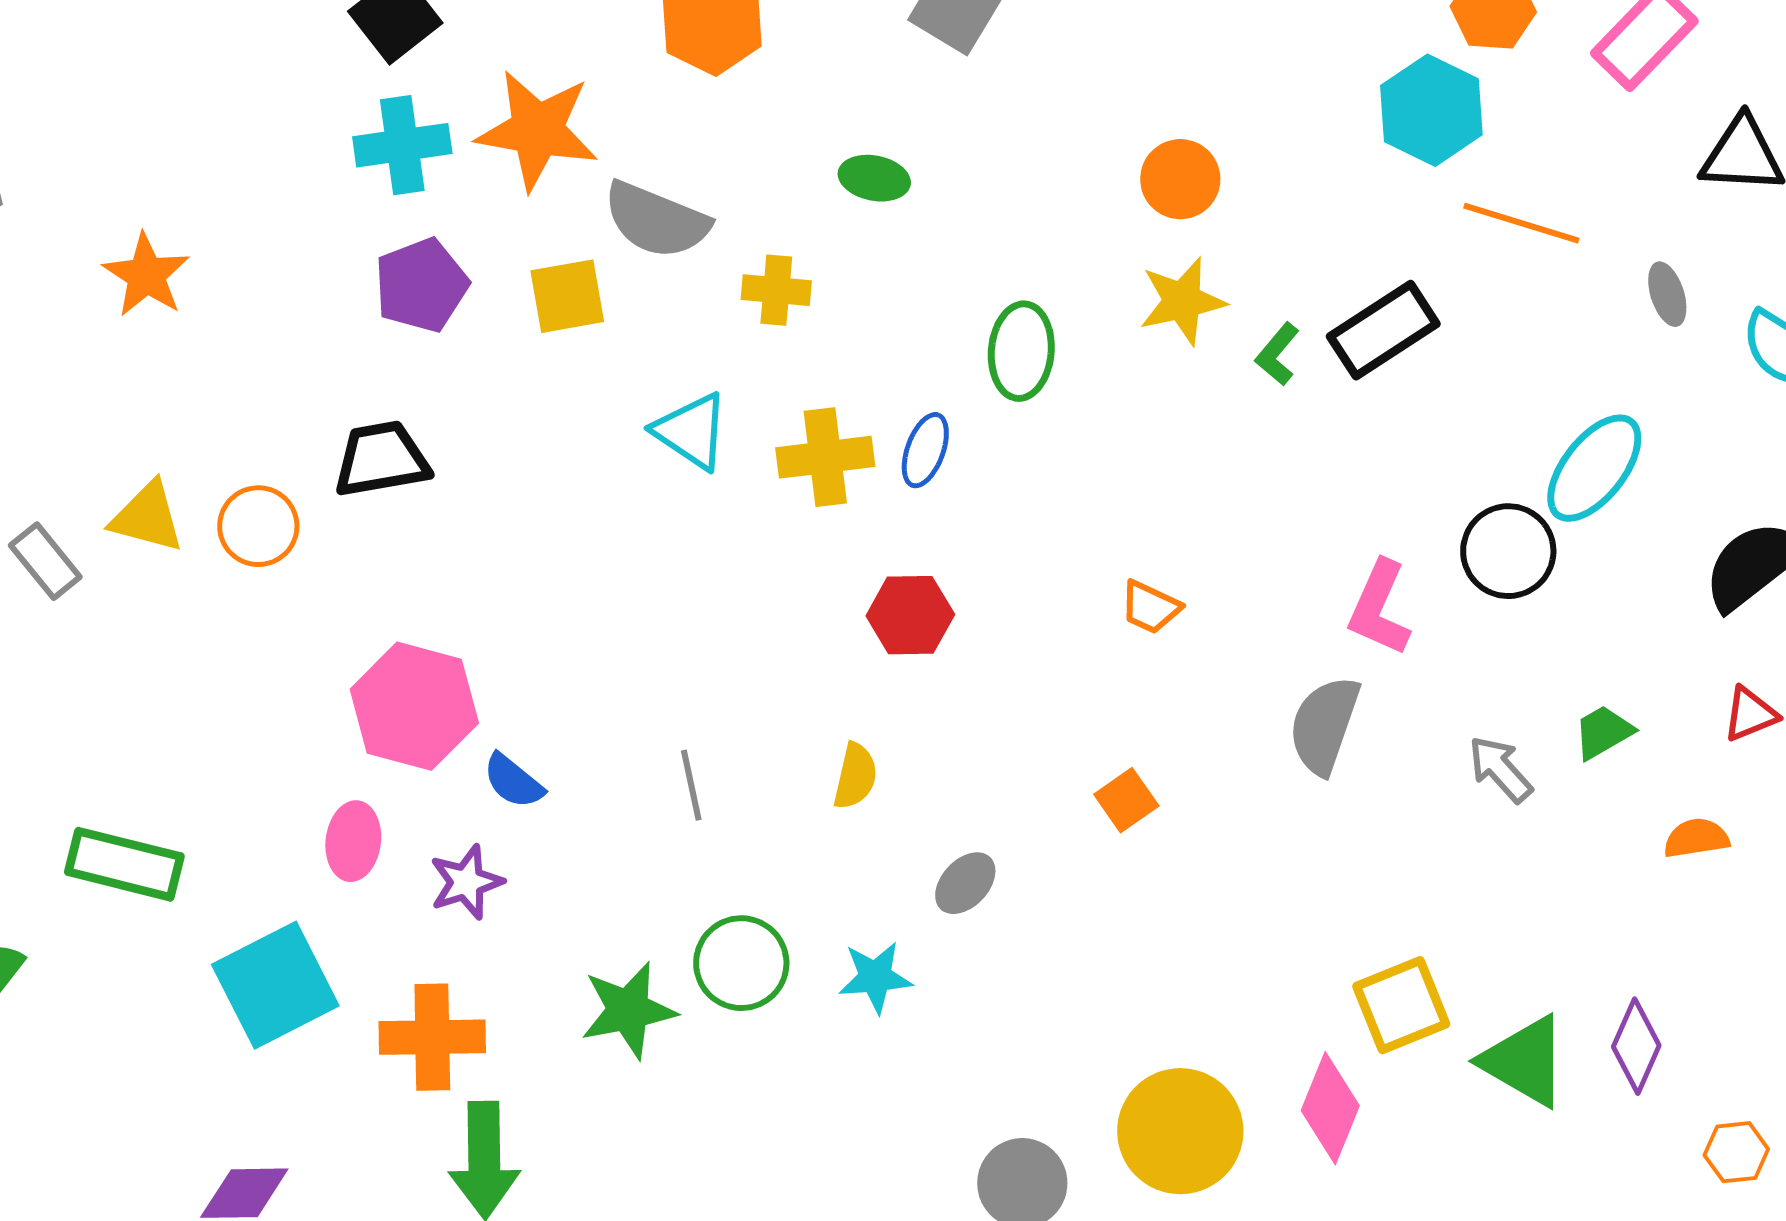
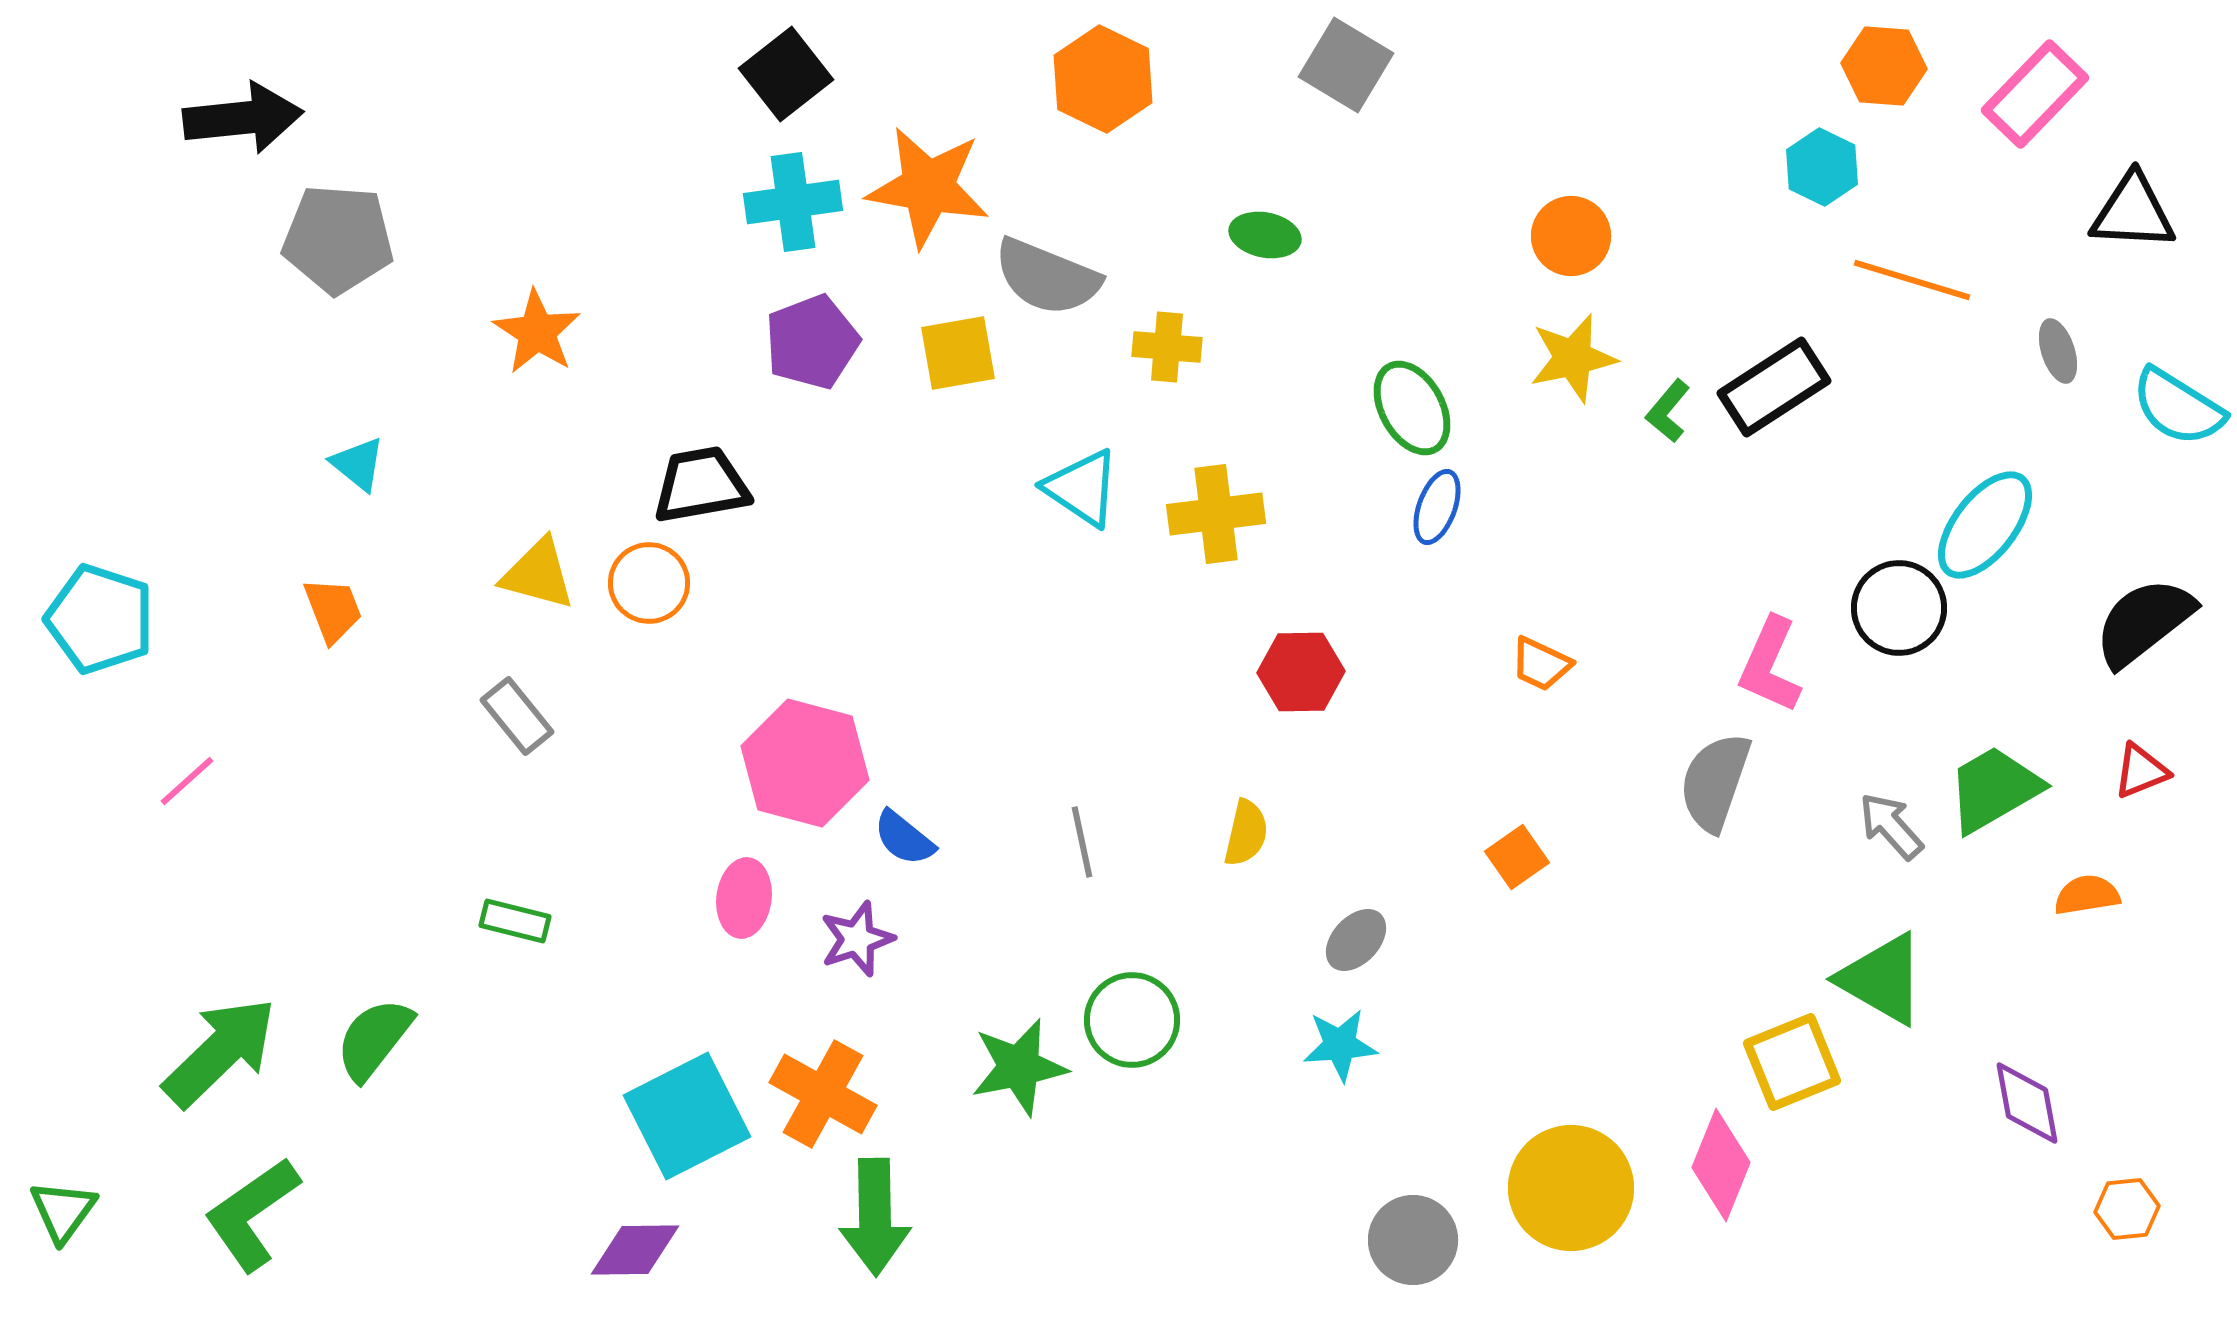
cyan hexagon: (1431, 110) -> (1822, 167), size x0.7
green ellipse: (1021, 351) -> (1412, 408), turned -34
blue ellipse: (925, 450) -> (1437, 507), moved
black trapezoid: (381, 459) -> (701, 485), moved
gray rectangle: (45, 561) -> (517, 716), moved
green trapezoid: (1603, 732) -> (1994, 789), size x1.6
green rectangle: (124, 864) -> (515, 921), size x0.6
cyan star: (875, 977) -> (1340, 1045), moved
cyan square: (275, 985) -> (687, 1116), moved
orange cross: (432, 1037) -> (823, 1094), turned 30
purple diamond: (1636, 1046) -> (2027, 1103), turned -34
green triangle: (1524, 1061) -> (1882, 979), moved

